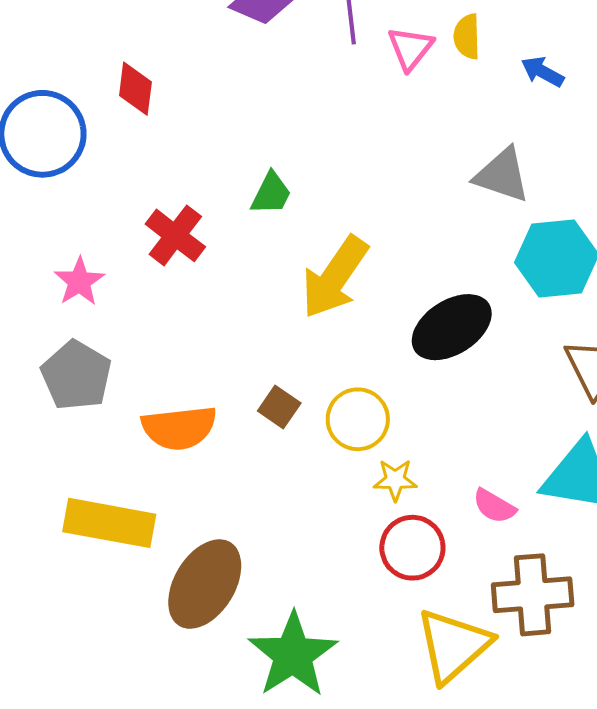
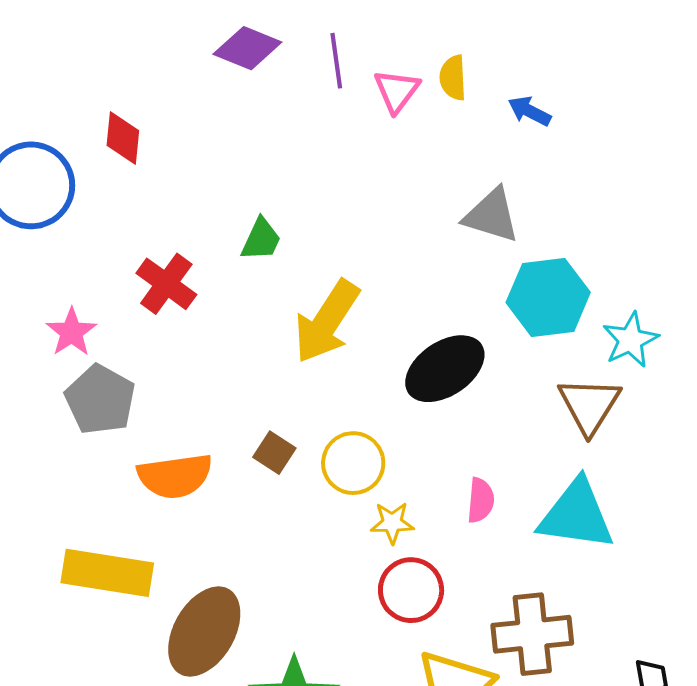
gray pentagon: (76, 375) -> (100, 400), moved
pink semicircle: (494, 506) -> (481, 500), moved, turned -114

